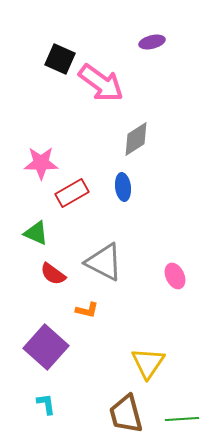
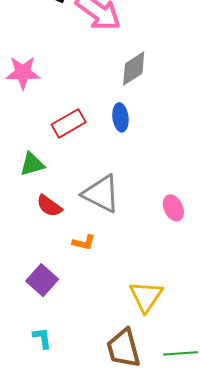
pink star: (41, 163) -> (23, 73), moved
green triangle: (36, 233) -> (32, 164), turned -40
purple square: (46, 347) -> (42, 280), size x0.7

